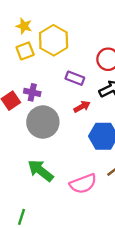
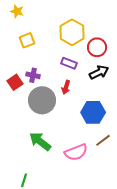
yellow star: (24, 26) -> (17, 11), moved
yellow hexagon: (54, 40) -> (72, 32), moved
red arrow: (82, 107) -> (66, 87), moved, turned 136

